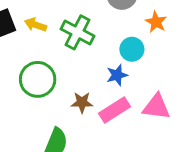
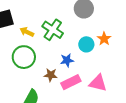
orange star: (156, 22) -> (104, 39), moved
yellow arrow: (35, 25) -> (27, 32), moved
blue star: (117, 75) -> (67, 60), moved

